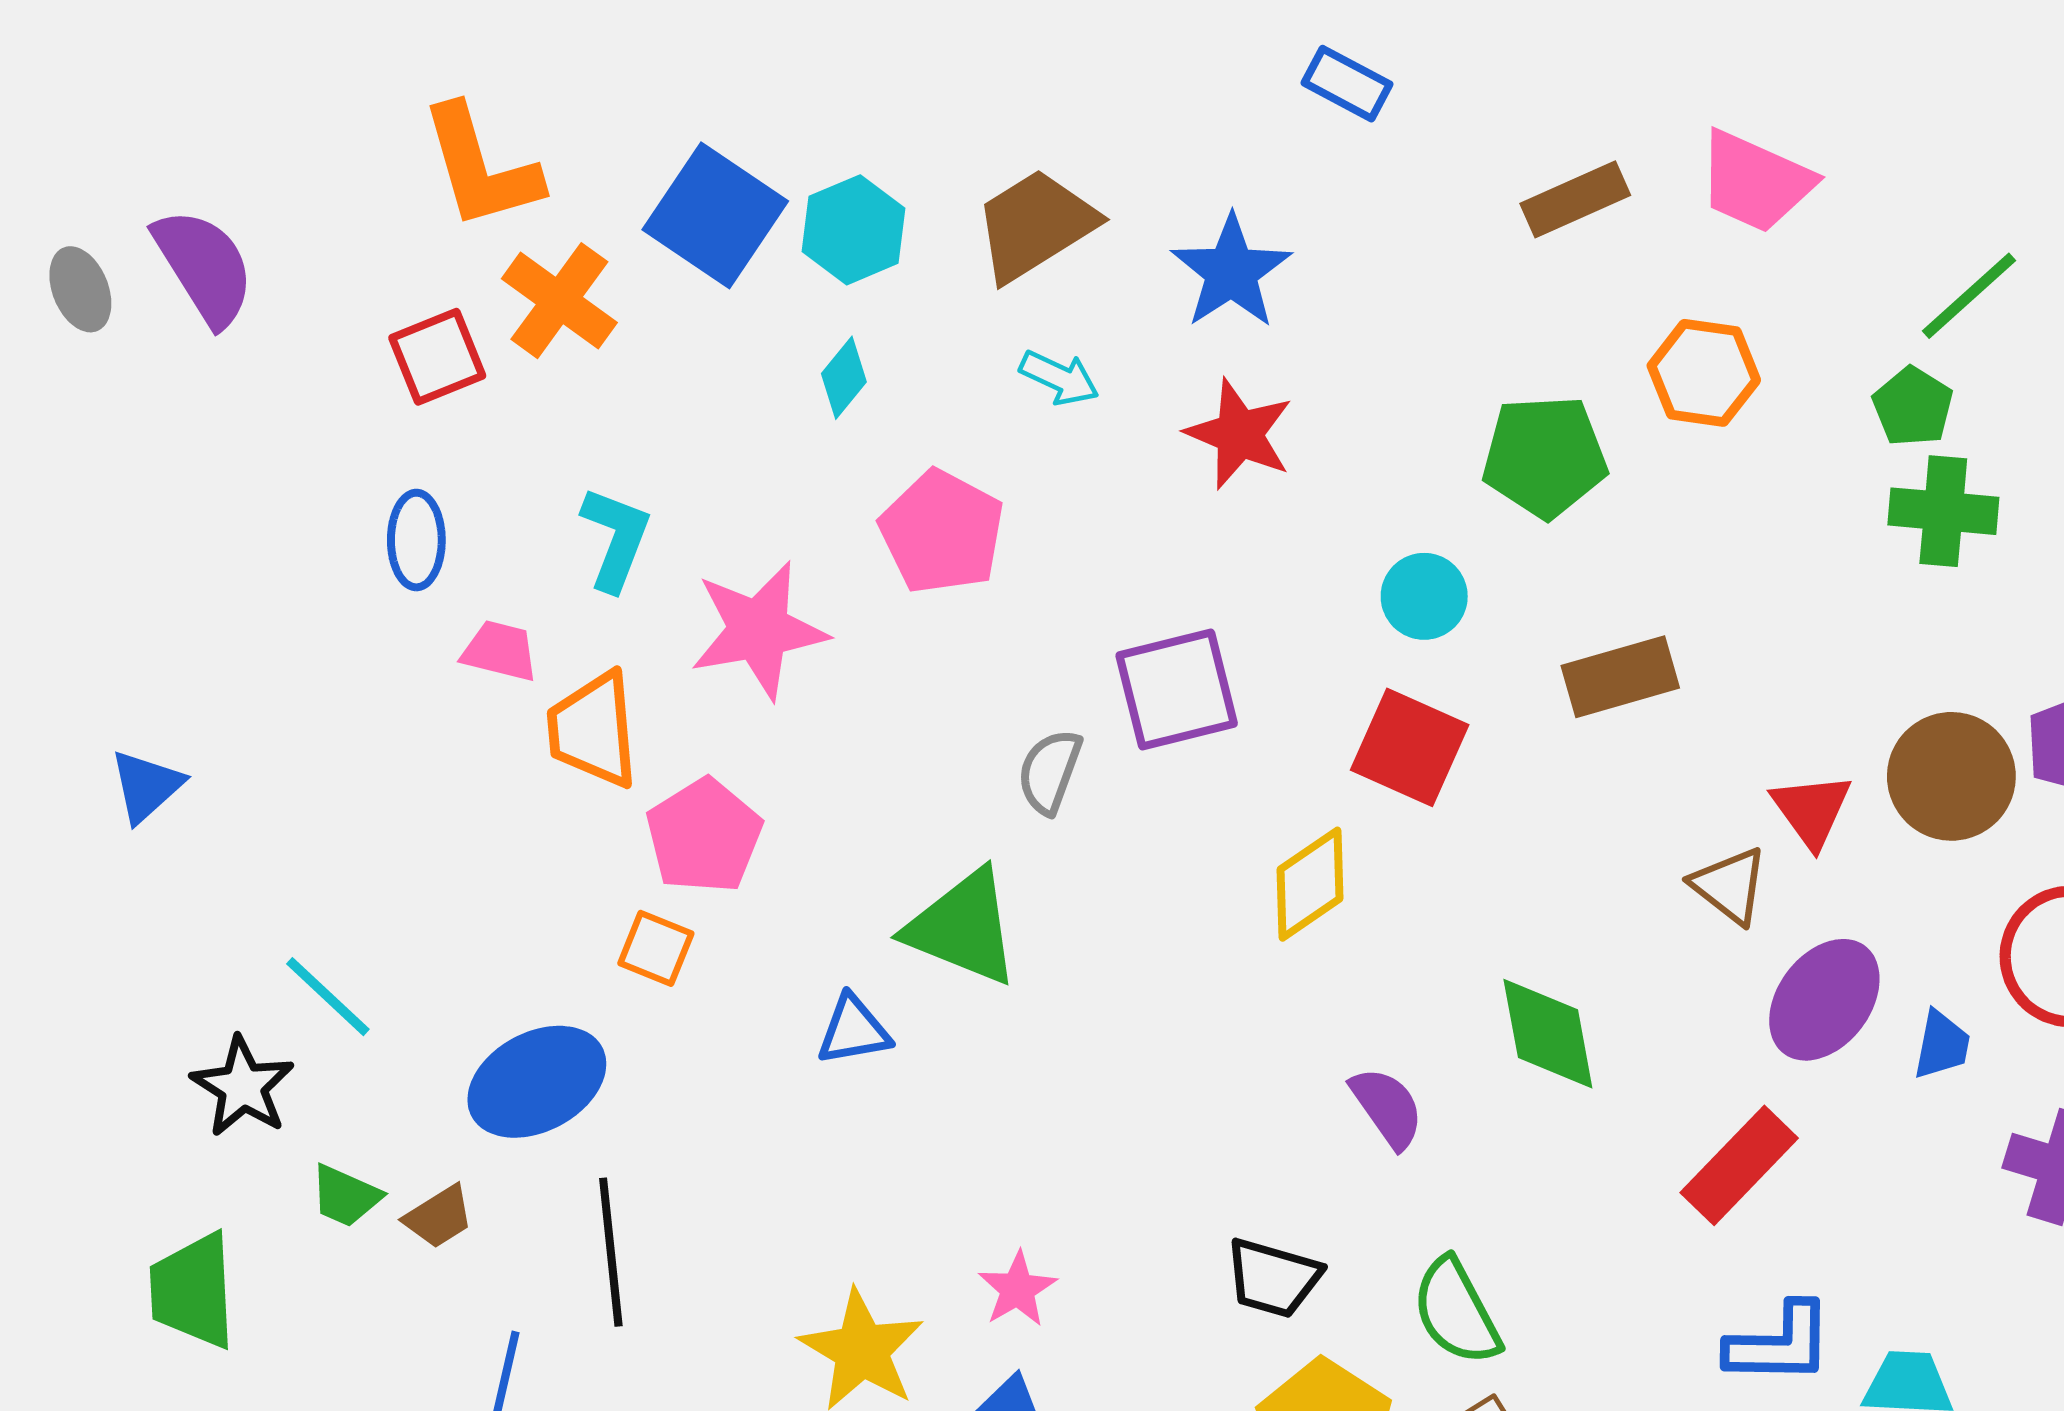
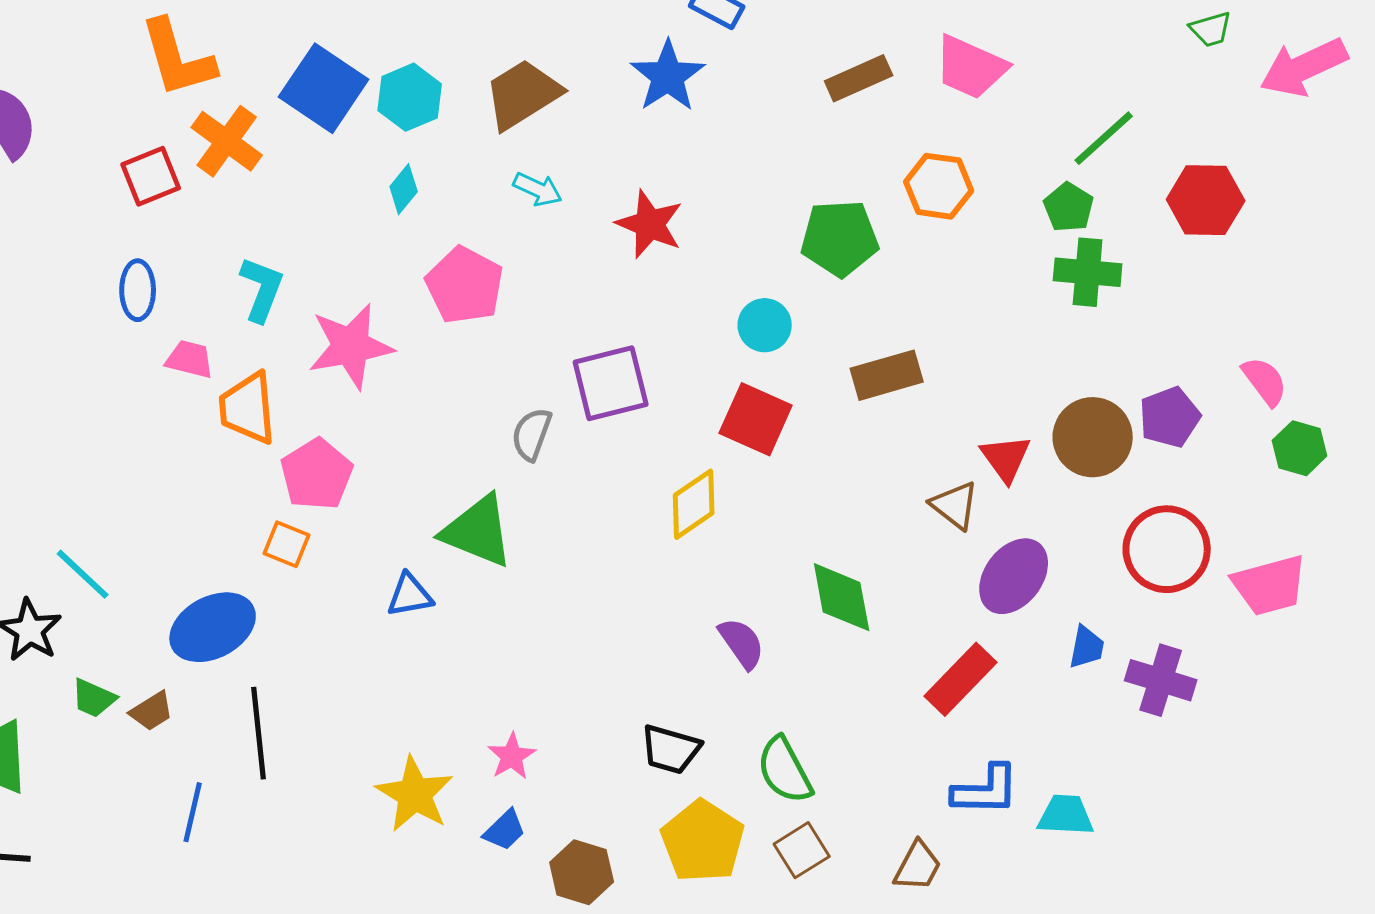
blue star: (1231, 272) -> (668, 76), moved
blue trapezoid: (1942, 1045) -> (1087, 647), moved

